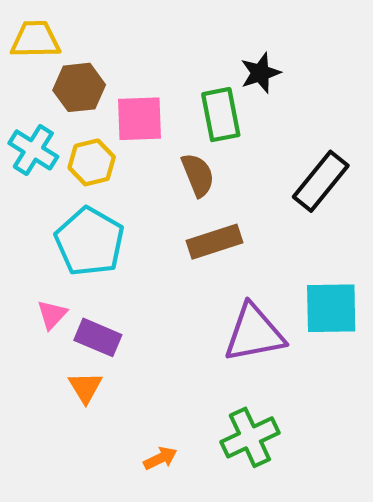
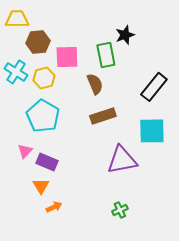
cyan square: (331, 308) -> (152, 131), moved
green cross: (250, 437) -> (120, 210), size x0.6
orange arrow: (160, 458) -> (54, 207), moved

